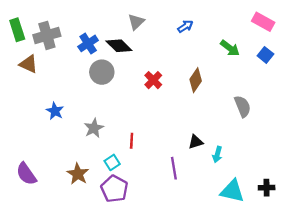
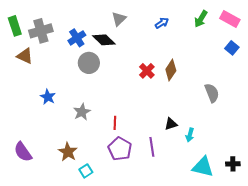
green arrow: (230, 48) -> (201, 19), moved, turned 84
red cross: (153, 80) -> (147, 71), moved
cyan square: (112, 162) -> (86, 171), moved
purple pentagon: (114, 189) -> (120, 149), moved

